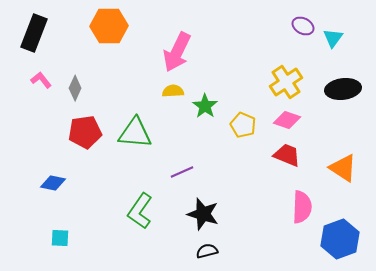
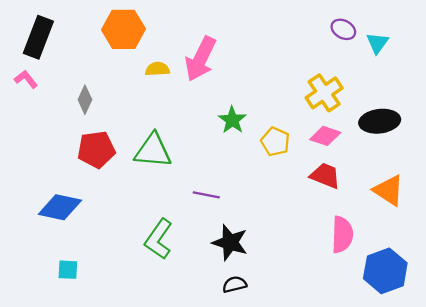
pink L-shape: (41, 80) -> (26, 79), moved
black ellipse: (343, 89) -> (380, 121), moved
yellow semicircle: (173, 91) -> (157, 69), moved
purple line: (182, 172) -> (206, 195), turned 35
blue diamond: (53, 183) -> (60, 207), size x1.5

